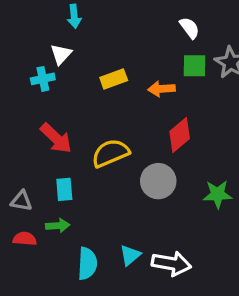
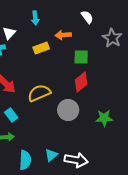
cyan arrow: (74, 16) -> (35, 18), moved
green square: (194, 66) -> (81, 57), moved
orange arrow: (162, 89) -> (63, 35), moved
cyan rectangle: (64, 189) -> (11, 115), turned -32

